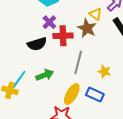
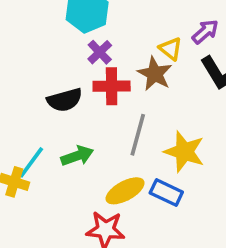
purple cross: (49, 22) -> (100, 52), moved
yellow star: (104, 71) -> (184, 152), size x1.6
yellow ellipse: (72, 94) -> (125, 191), turned 30

